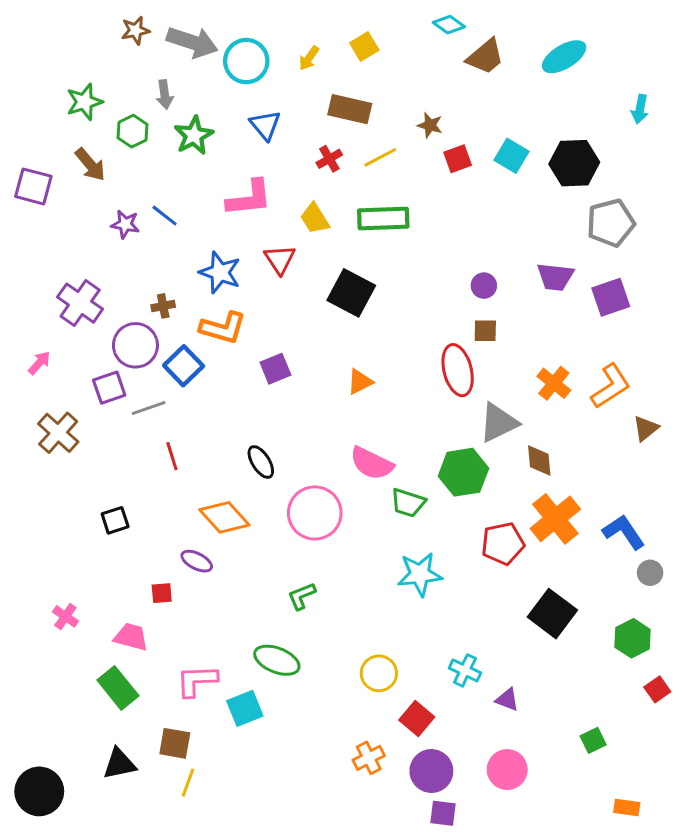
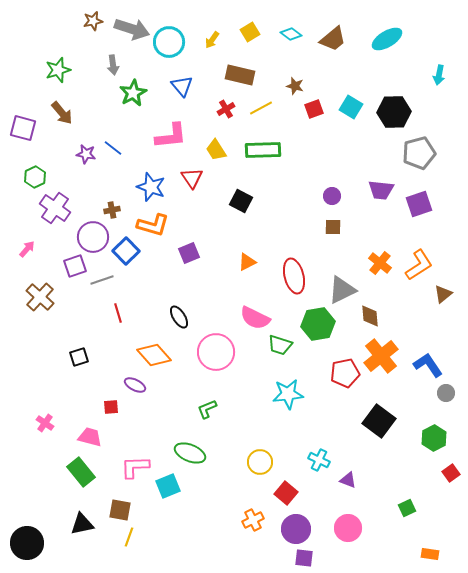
cyan diamond: (449, 25) -> (291, 34), moved
green hexagon: (133, 131) -> (35, 177), moved
black square: (351, 293) -> (241, 201), size x0.7
red ellipse: (458, 370) -> (294, 276), moved

